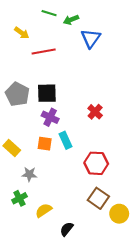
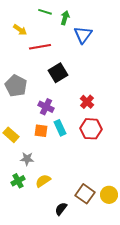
green arrow: (71, 20) -> (65, 18), turned 128
black square: (47, 93) -> (58, 73), moved, turned -30
red hexagon: (96, 163) -> (91, 129), moved
brown square: (98, 198) -> (85, 194), moved
yellow semicircle: (44, 210) -> (43, 181), moved

